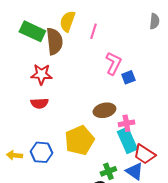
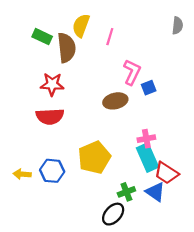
green rectangle: (32, 31) -> (42, 37), size x0.7
red semicircle: (39, 103) -> (50, 116), size x1.4
brown ellipse: (104, 110) -> (115, 101), moved

